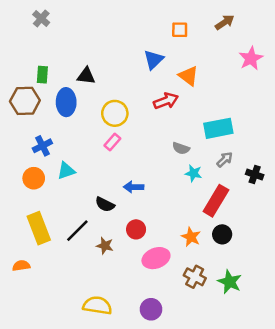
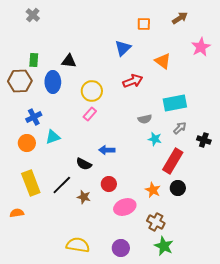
orange triangle: (188, 76) -> (163, 61), moved
gray semicircle: (181, 148) -> (145, 119), turned -32
green star: (230, 282) -> (164, 246), moved

